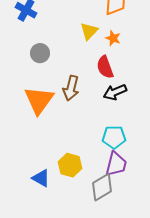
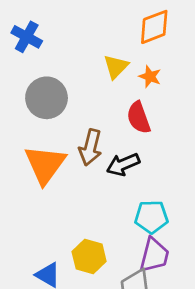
gray circle: (40, 53) -> (47, 98), size x1.5
black arrow: (115, 92) -> (123, 164), moved

